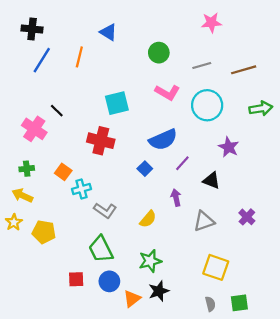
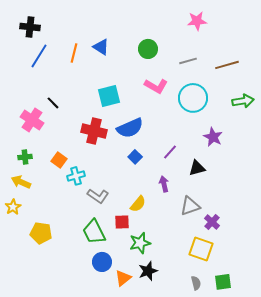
blue triangle: (108, 32) -> (101, 47), moved
blue semicircle: (163, 140) -> (130, 128), moved
black triangle: (211, 180) -> (197, 168), turned -36
purple cross: (247, 217) -> (212, 222), moved
yellow pentagon: (44, 232) -> (41, 233), moved
red square: (76, 279) -> (122, 222), moved

